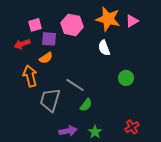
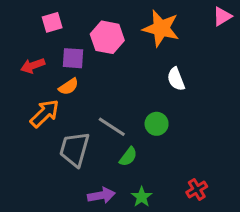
pink triangle: (132, 21) -> (222, 16), moved
pink square: (35, 25) -> (52, 22), moved
white semicircle: (104, 48) -> (176, 79), moved
orange arrow: (30, 76) -> (45, 113), turned 60
green circle: (126, 78) -> (157, 124), moved

